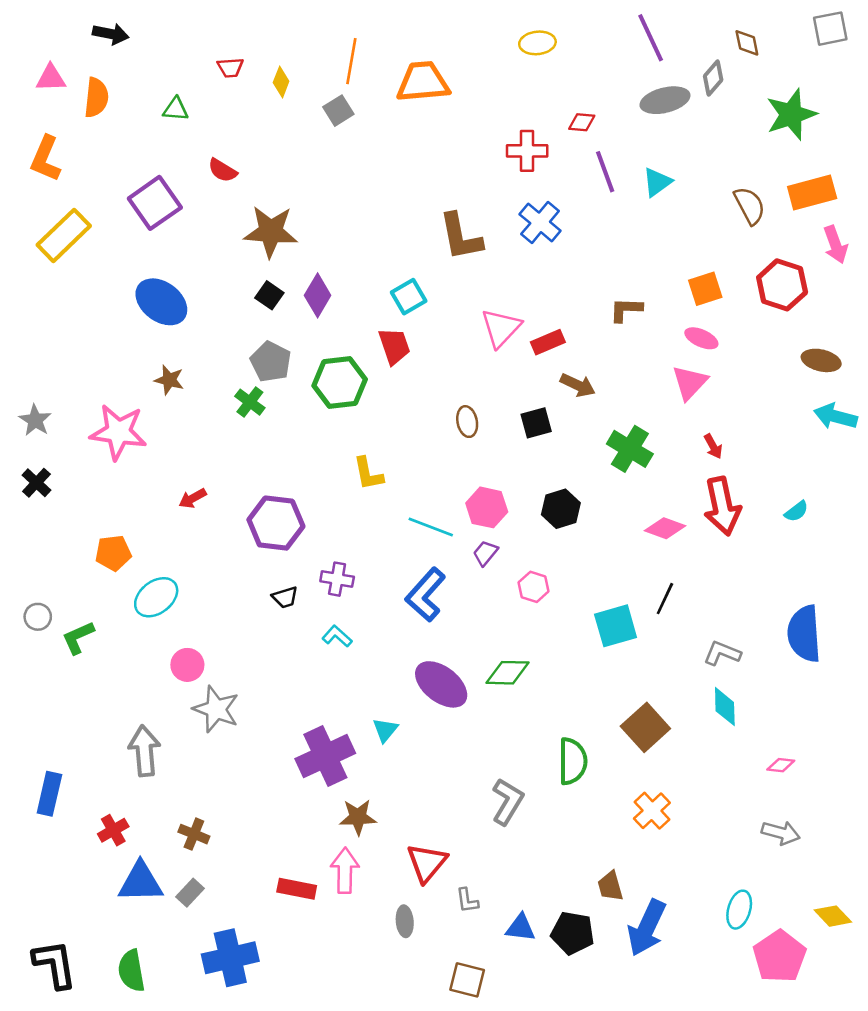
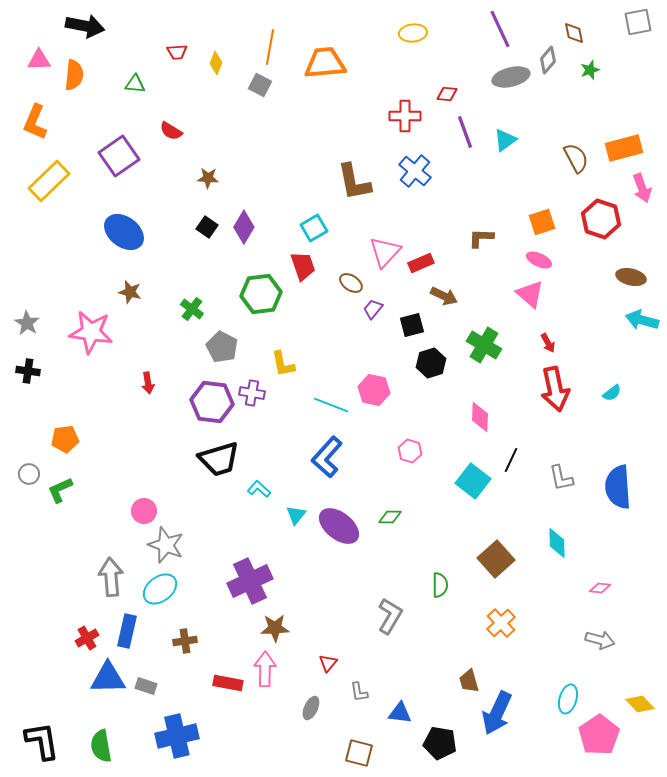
black arrow: (111, 34) -> (85, 26), size x1.4
gray square: (338, 111) -> (260, 85), turned -30
green star: (791, 114) -> (590, 70), moved, size x0.5
brown star: (271, 232) -> (208, 178), size x0.5
gray pentagon: (271, 362) -> (222, 347), moved
pink triangle: (690, 383) -> (530, 294), turned -32
brown ellipse: (467, 422) -> (351, 283), moved, turned -45
black cross: (36, 483) -> (28, 371), turned -35
red arrow: (193, 498) -> (148, 383), turned -70
black hexagon: (561, 509) -> (431, 363), moved
pink diamond: (665, 528) -> (480, 417), moved, turned 72
orange pentagon: (113, 553) -> (65, 439), moved
purple trapezoid: (485, 553) -> (373, 309), moved
purple cross: (337, 579) -> (252, 393), moved
cyan ellipse: (156, 597) -> (160, 589), moved
black trapezoid: (285, 597) -> (219, 459), size x2.0
cyan square: (616, 626) -> (473, 481), turned -36
gray L-shape: (722, 653) -> (561, 478), moved, turned -124
green diamond: (508, 673) -> (390, 517), size x0.7
cyan triangle: (385, 730) -> (296, 515), moved
green semicircle: (573, 761) -> (440, 585), size x0.7
blue rectangle: (49, 794) -> (127, 631), moved
brown cross: (194, 834) -> (185, 641), moved, turned -30
red triangle: (427, 863) -> (328, 663), size x0.6
gray rectangle: (190, 893) -> (146, 686), turned 65
gray ellipse: (405, 921) -> (311, 708), turned 30
black pentagon: (573, 933) -> (440, 743), moved

